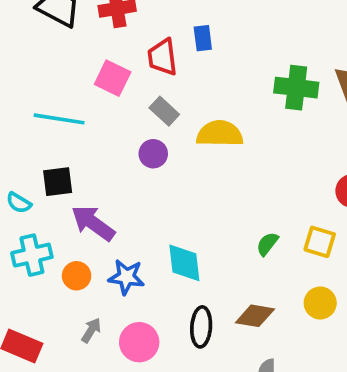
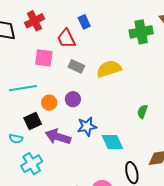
purple circle: (153, 154) -> (73, 99), moved
green semicircle: (267, 244) -> (142, 112), moved
orange circle: (77, 276) -> (49, 103), moved
blue star: (126, 277) -> (87, 126), moved

